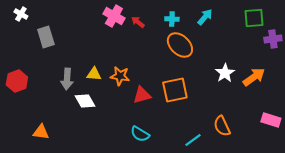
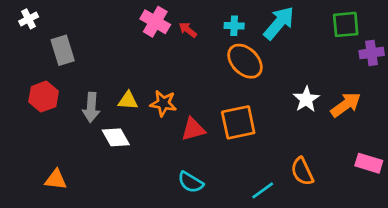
white cross: (21, 14) -> (29, 19), turned 32
cyan arrow: (205, 17) -> (279, 23), size x1.5
red hexagon: (17, 81) -> (44, 97), moved

